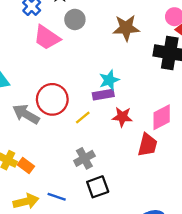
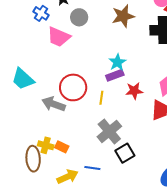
yellow line: (83, 118) -> (101, 98), turned -32
gray cross: (84, 158) -> (109, 132), size x1.4

